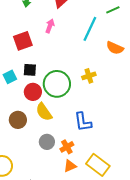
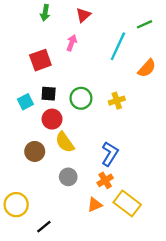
orange semicircle: (115, 48) -> (147, 68), turned -72
green circle: (57, 84) -> (81, 98), moved, size x0.7
blue L-shape: (83, 122) -> (110, 154), turned -140
orange cross: (67, 147) -> (105, 180), moved

